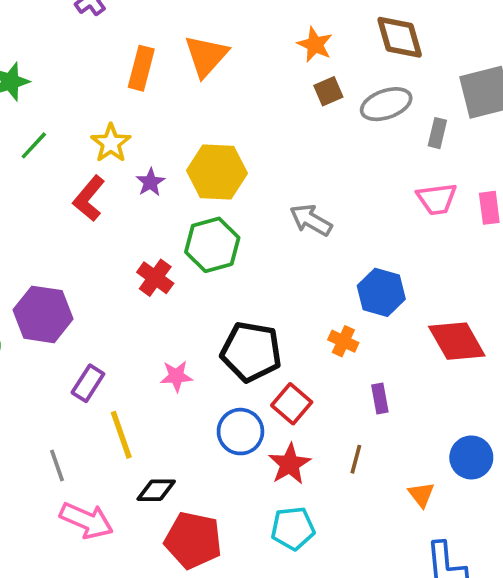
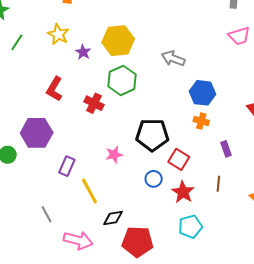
red L-shape: (89, 198) -> (54, 89), moved
blue hexagon: (381, 292) -> (203, 93), moved
blue circle: (240, 432) -> (154, 179), size x0.7
gray line: (57, 465) -> (46, 214), moved

